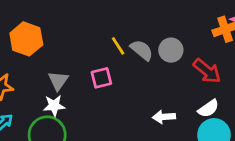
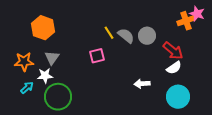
gray triangle: (58, 81) -> (52, 58), moved
white star: (54, 106) -> (45, 76), moved
white semicircle: (208, 108) -> (174, 68), moved

